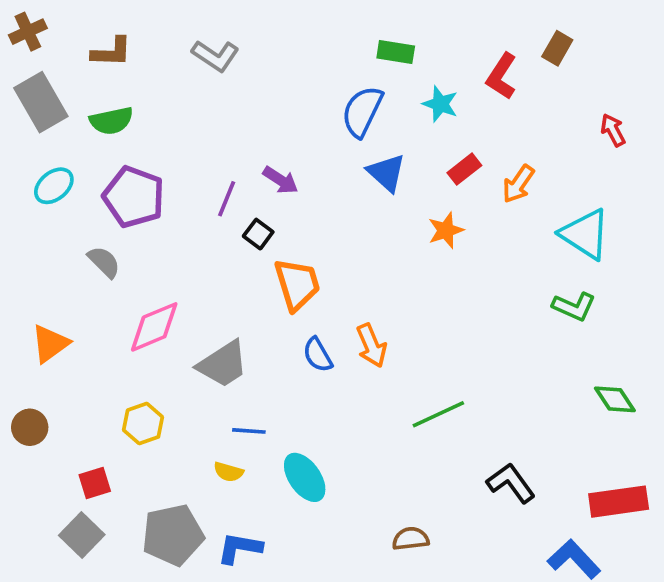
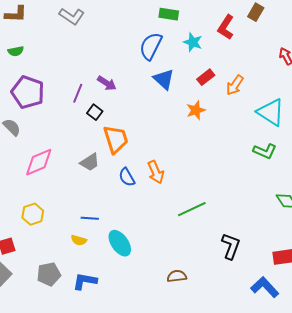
green semicircle: (111, 121) -> (16, 51), size x0.7
gray trapezoid: (223, 364) -> (90, 162), moved, size x0.7
black L-shape: (511, 483) -> (231, 246), turned 56
gray pentagon: (173, 535) -> (49, 274), size x0.7

